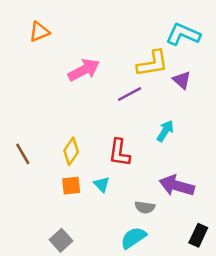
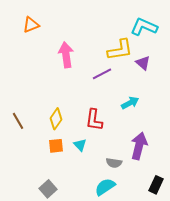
pink arrow: (84, 70) -> (66, 55), turned -70
cyan arrow: (165, 131) -> (130, 103), turned 30
purple arrow: (177, 186) -> (139, 146), turned 88

